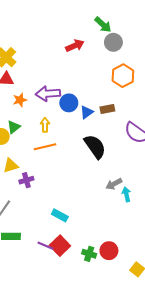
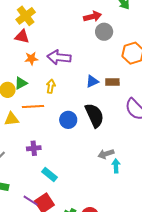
gray circle: (113, 42) -> (104, 32), moved
blue circle: (69, 103) -> (68, 120), moved
orange line: (45, 147) -> (33, 107), moved
purple cross: (26, 180) -> (34, 148), moved

